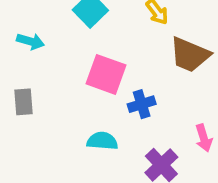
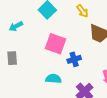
cyan arrow: (30, 41) -> (16, 26), turned 136

